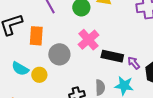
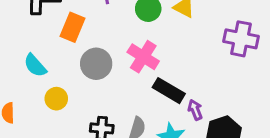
pink cross: (88, 40) -> (143, 57), turned -35
yellow circle: (39, 75) -> (56, 99), moved

